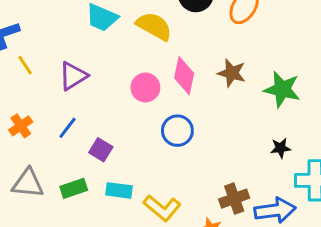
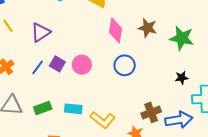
pink circle: (145, 87) -> (82, 65), moved
blue circle: (177, 131) -> (125, 65), moved
purple square: (101, 150) -> (57, 64), moved

